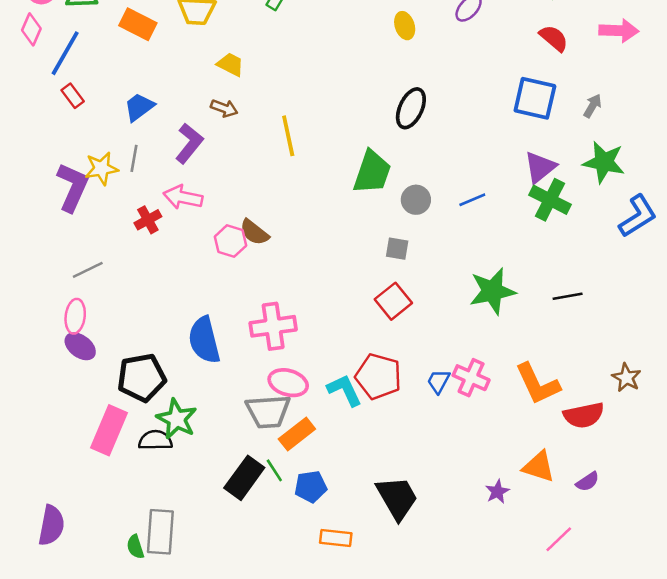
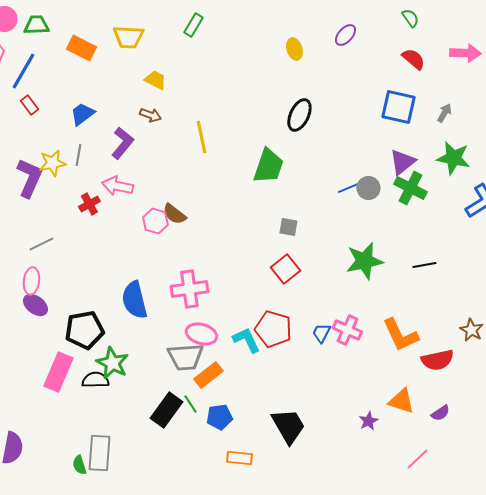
gray circle: (416, 200) -> (368, 188), moved

